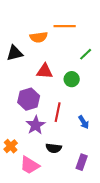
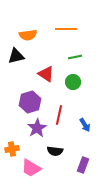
orange semicircle: (39, 37) -> (28, 35), moved
green line: (86, 54) -> (75, 57), moved, turned 32
red triangle: (45, 71) -> (46, 74), turned 30
orange cross: (11, 146) -> (12, 149), turned 32

